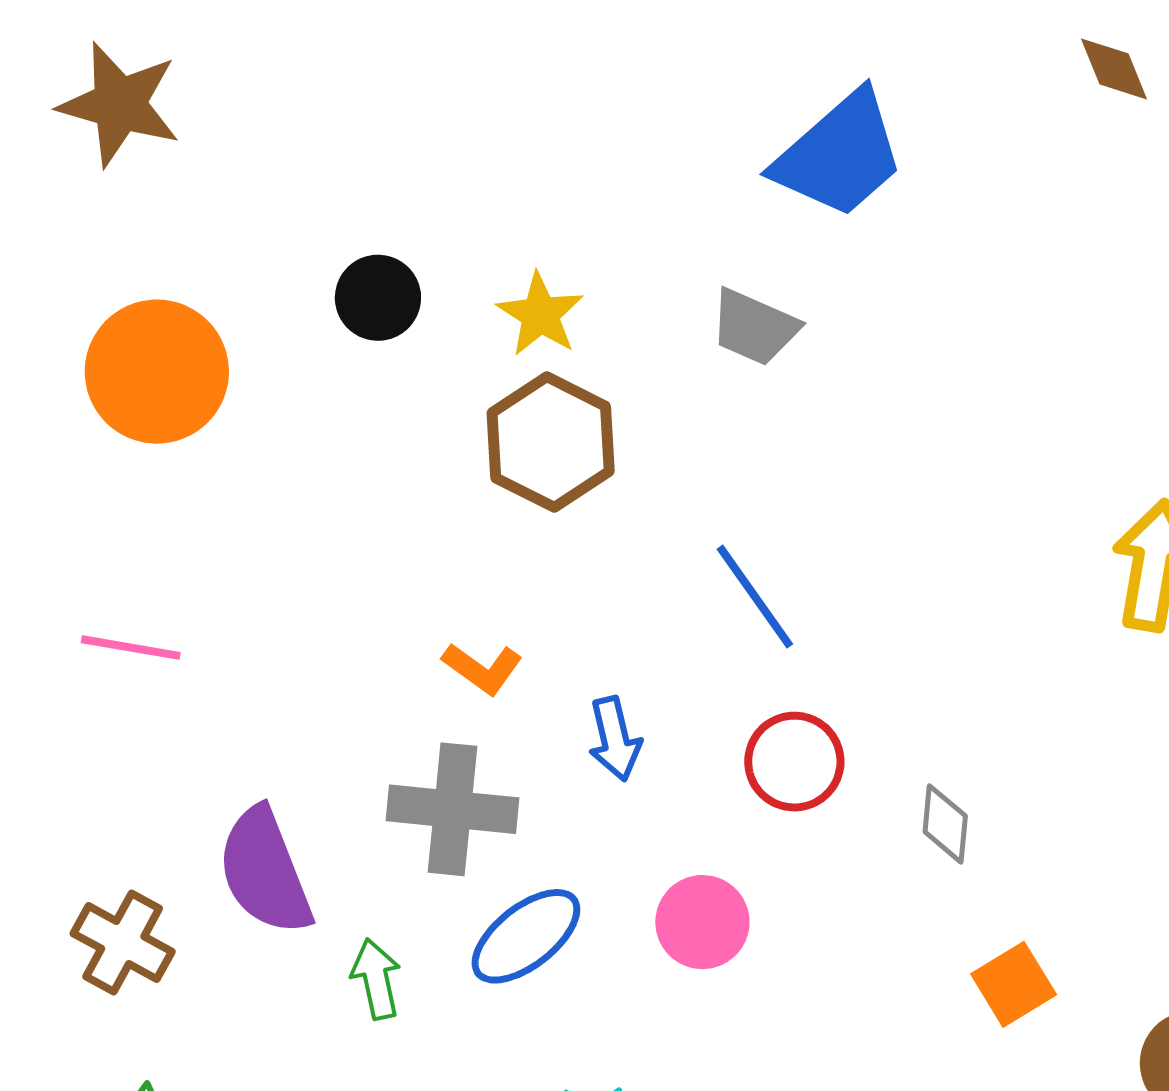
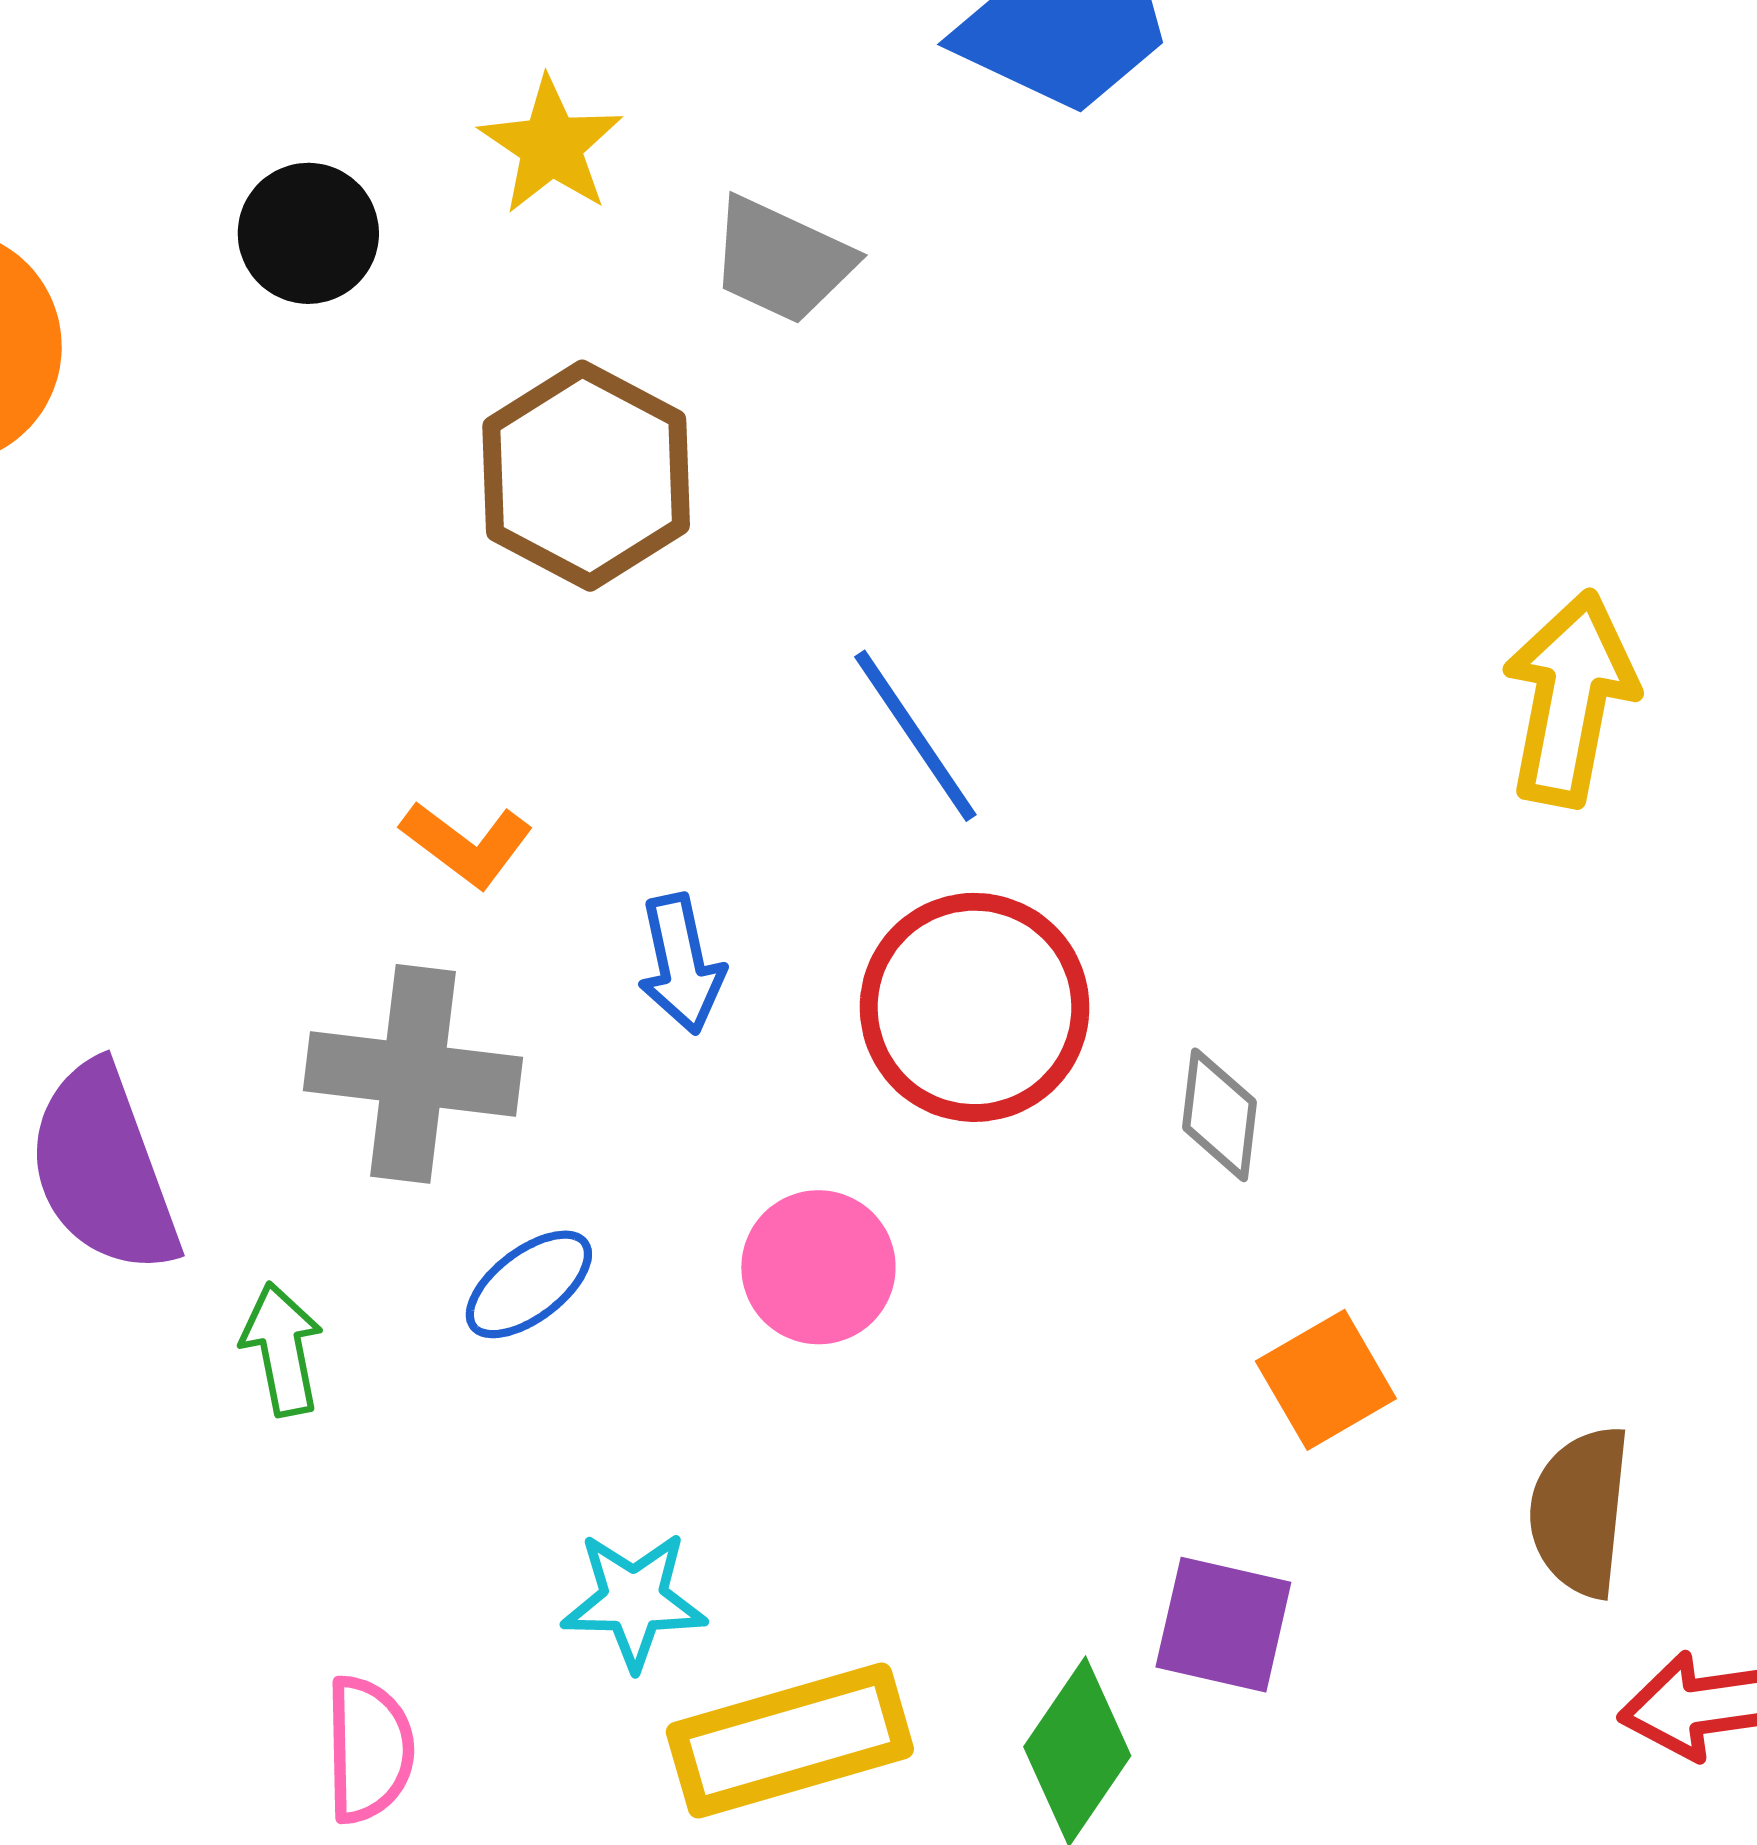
yellow star: (540, 314) -> (551, 146), moved
gray trapezoid: (754, 327) -> (782, 260), moved
red circle: (794, 762) -> (975, 1007), size x1.4
blue ellipse: (526, 936) -> (529, 1284), size x0.7

